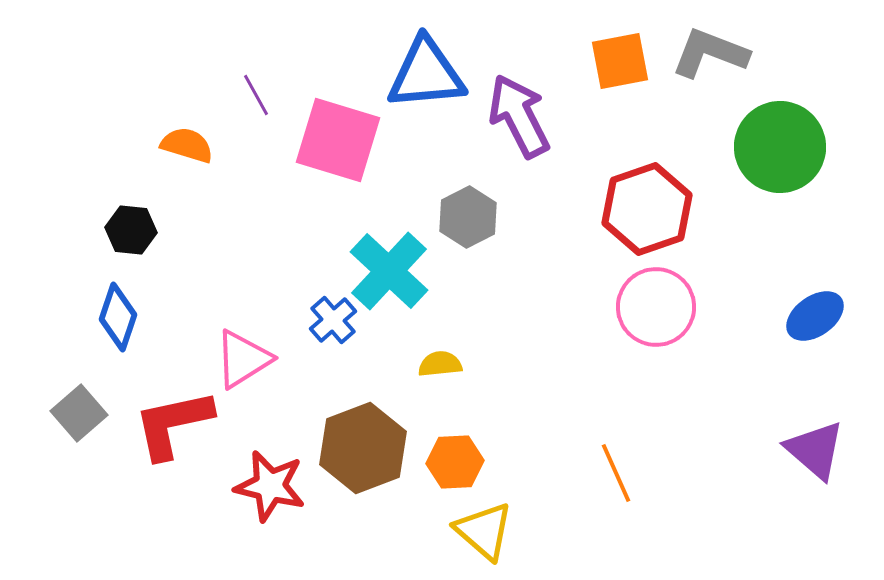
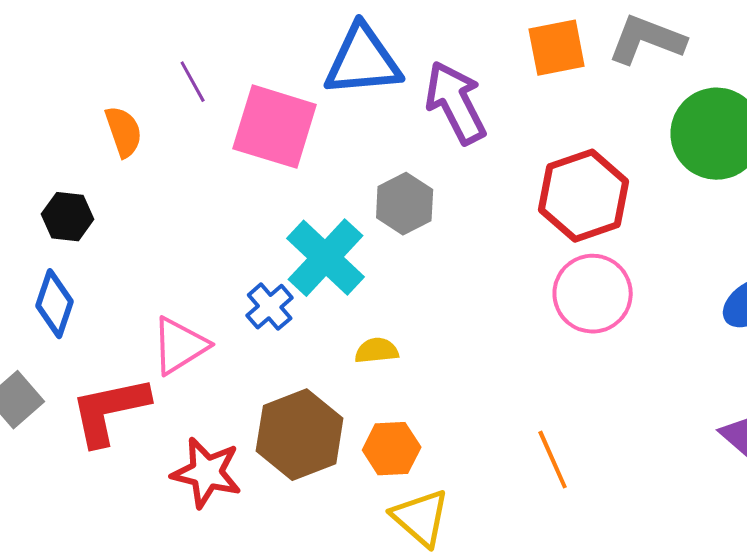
orange semicircle: (187, 145) -> (124, 132), turned 54

